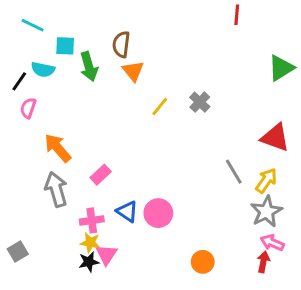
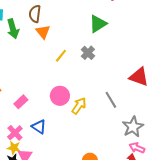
green triangle: (281, 68) -> (98, 24), moved
yellow arrow: (266, 180) -> (79, 106), moved
pink circle: (158, 213) -> (60, 96), moved
pink cross: (92, 220) -> (15, 133), turned -35

